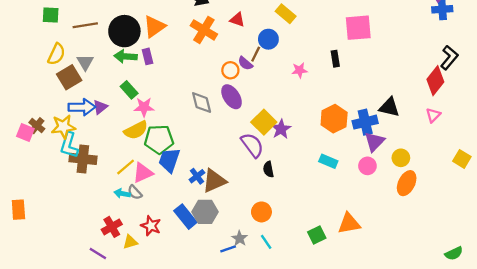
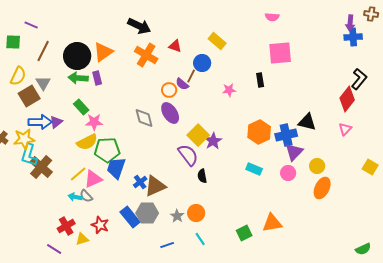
brown line: (85, 25) -> (43, 51), turned -55
brown cross: (83, 159) -> (41, 167), turned 35
gray star: (240, 238) -> (177, 216), moved

